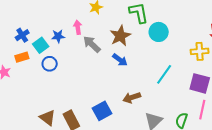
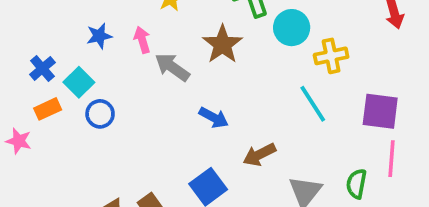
blue star: (58, 36) -> (99, 36), moved
yellow cross: (200, 51) -> (331, 56), moved
blue arrow: (120, 60) -> (214, 118), moved
cyan line: (164, 74) -> (313, 104), turned -60

